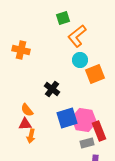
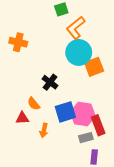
cyan circle: (80, 60) -> (79, 52), size x1.6
orange semicircle: (27, 110) -> (34, 104), moved
orange arrow: (31, 136) -> (44, 130), moved

